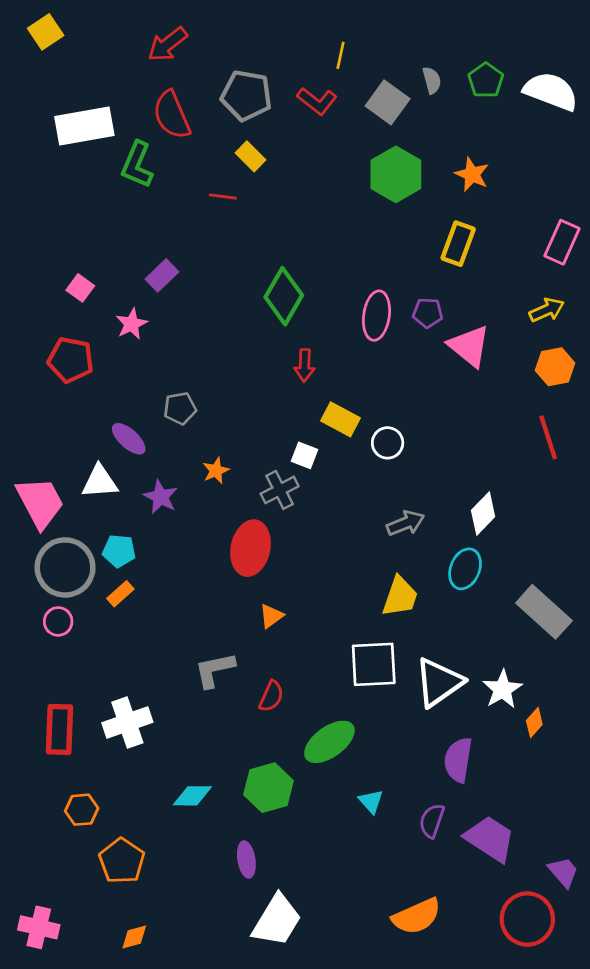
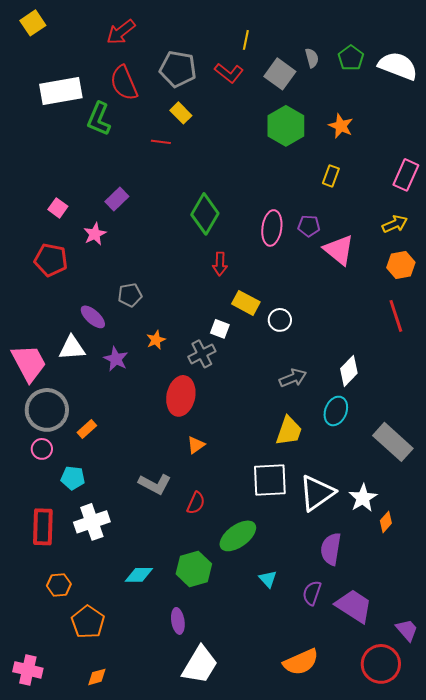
yellow rectangle: (458, 244) -> (331, 176), size x0.7
cyan pentagon: (119, 551) -> (73, 478), moved
gray L-shape: (215, 670) -> (155, 484), turned -140

